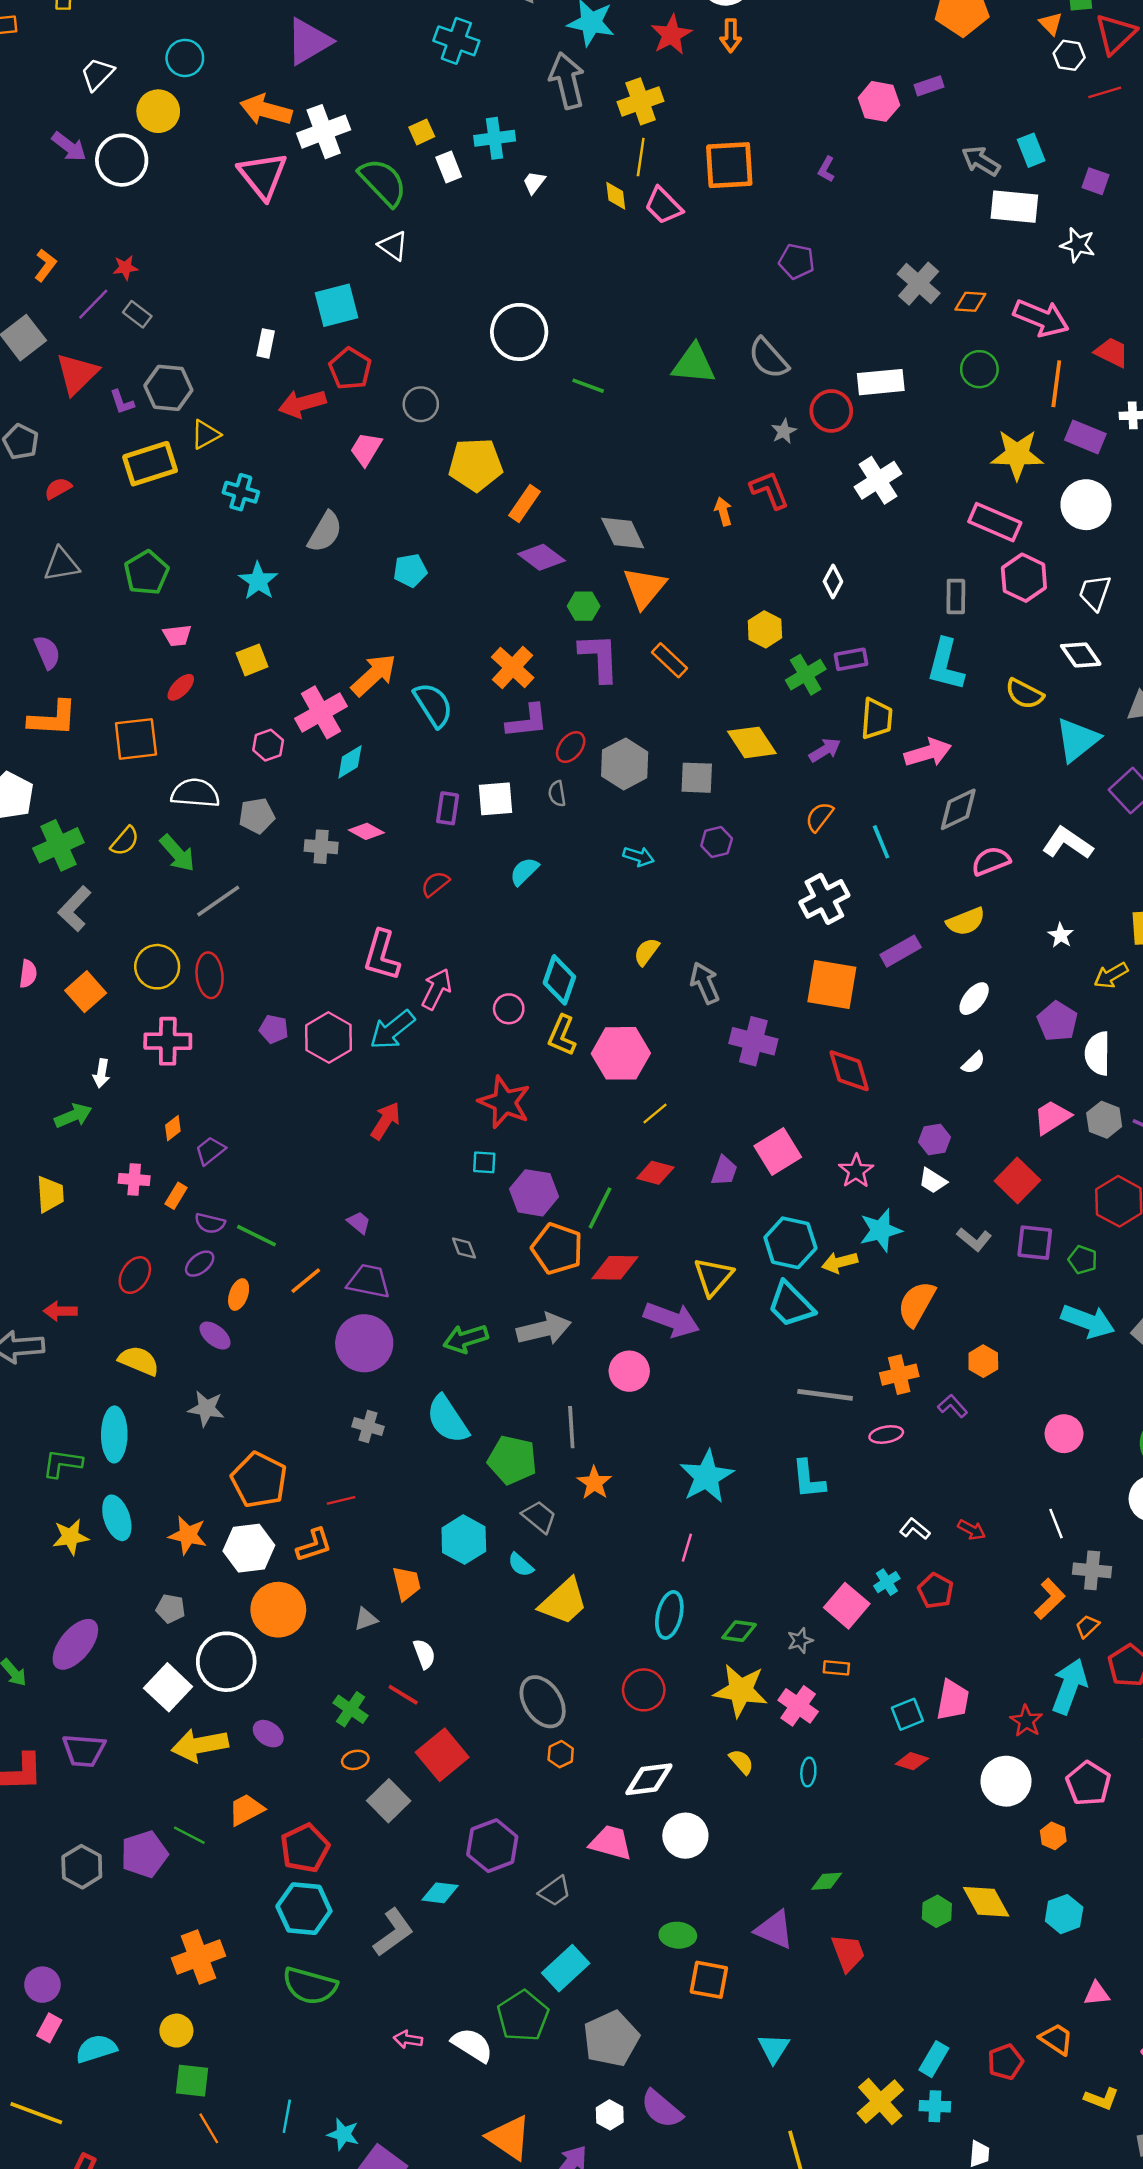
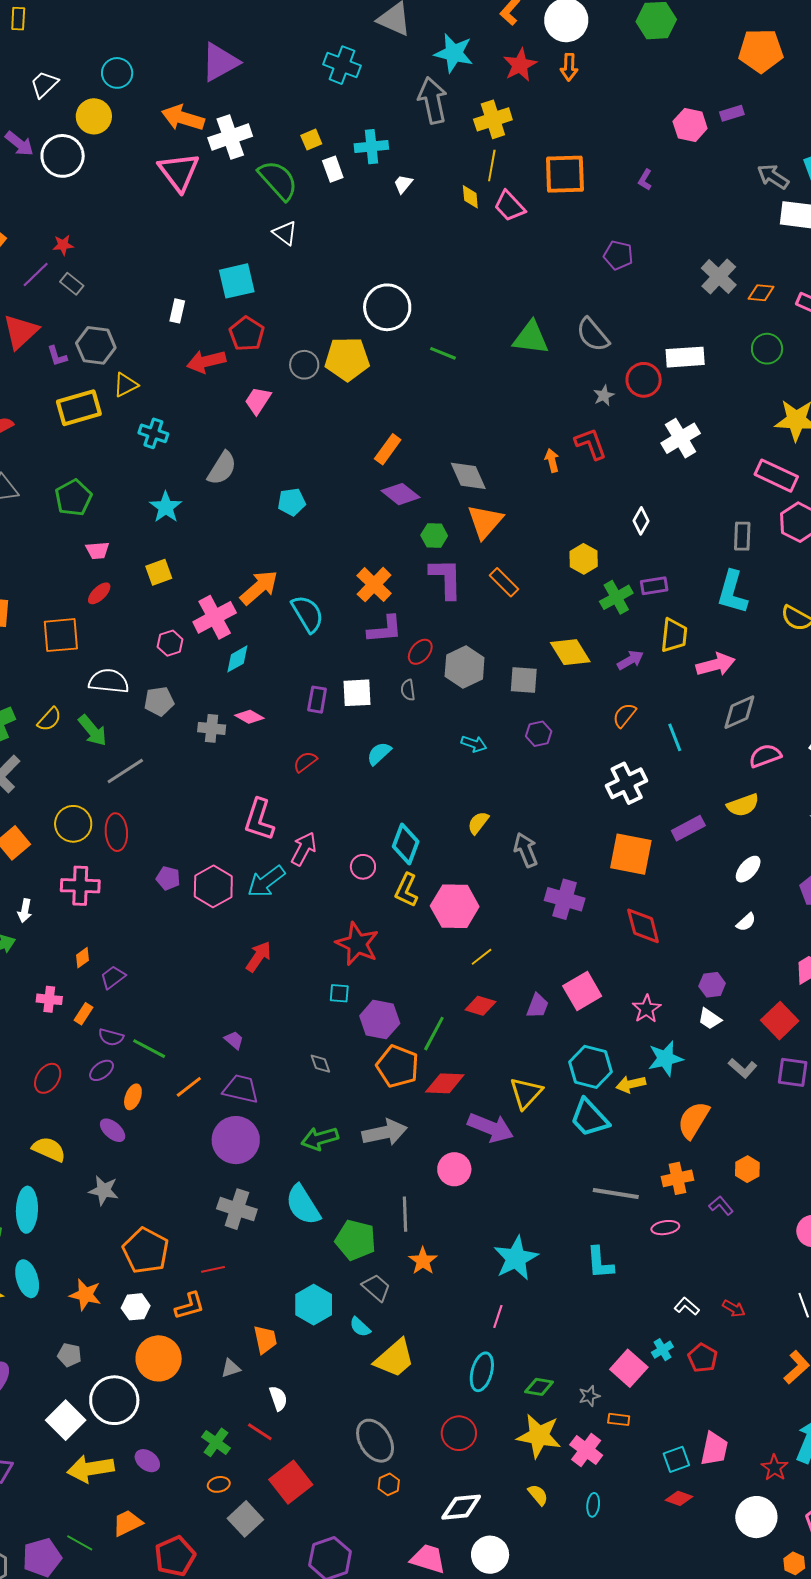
yellow pentagon: (476, 465) -> (347, 359), moved
gray cross: (368, 1427) -> (237, 1209), size x1.5
white hexagon: (249, 1548) -> (136, 1307), size x0.7

